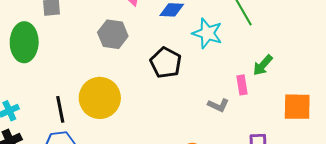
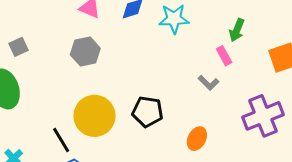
black pentagon: (166, 63) -> (148, 112), moved
gray L-shape: (218, 105) -> (209, 83), turned 40

